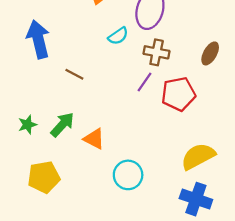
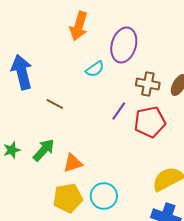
brown cross: (157, 52) -> (148, 84), moved
orange triangle: (94, 139) -> (73, 163), turned -45
yellow pentagon: (44, 177) -> (68, 198), moved

